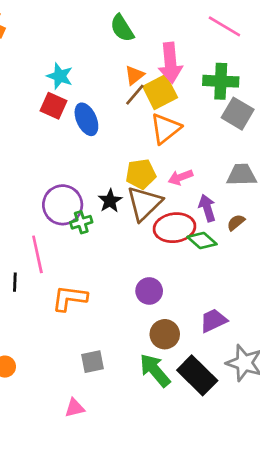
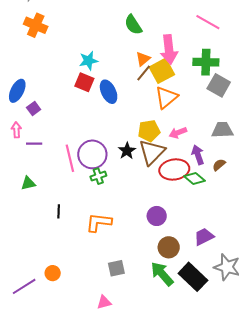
cyan star: (60, 76) -> (89, 61), turned -30
green cross: (81, 222) -> (98, 176), moved
pink line: (37, 254) -> (70, 158), moved

